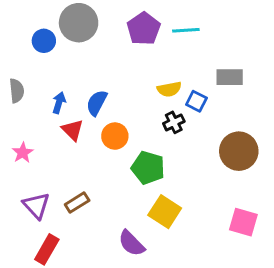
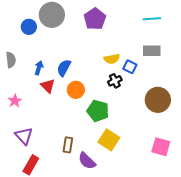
cyan line: (186, 30) -> (152, 19), moved
brown rectangle: (77, 203) -> (68, 145), moved, turned -49

